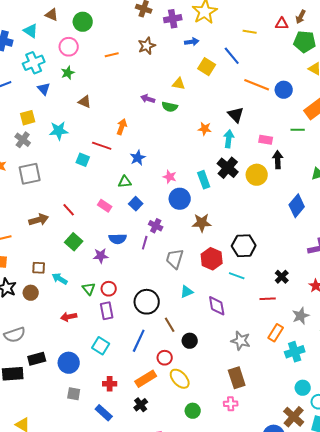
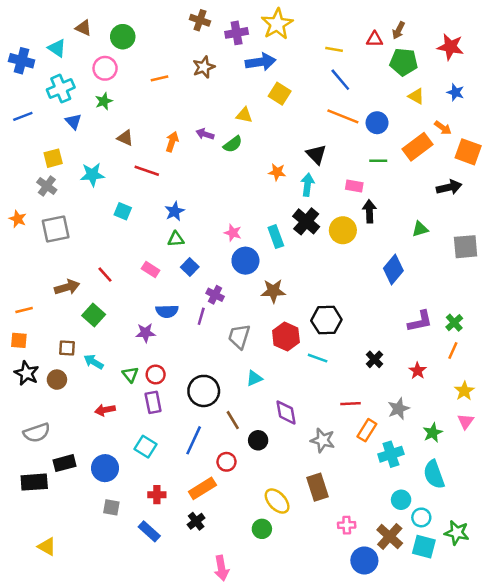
blue arrow: (192, 42) -> (261, 62), size x1.6
blue line: (232, 56) -> (340, 80), moved
green semicircle: (170, 107) -> (233, 144), turned -49
orange arrow: (122, 127) -> (172, 142), moved
green line: (298, 130) -> (378, 161), moved
red line: (102, 146) -> (147, 171), moved
blue star: (138, 158) -> (175, 211), moved
green square: (74, 242) -> (94, 315), moved
red line: (268, 299) -> (350, 404), moved
purple diamond: (217, 306) -> (286, 412), moved
yellow ellipse: (180, 379) -> (277, 501), moved
pink cross: (231, 404) -> (347, 525), moved

